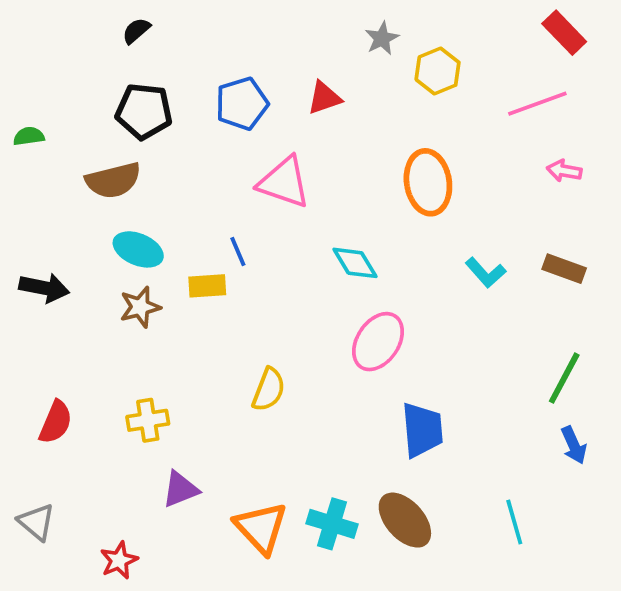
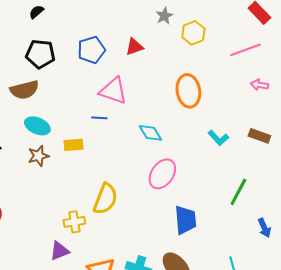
blue line: (238, 251) -> (99, 118), moved, turned -63
green line: (564, 378) -> (238, 192), moved
yellow semicircle: (269, 390) -> (105, 199), size x1.4
yellow cross: (148, 420) -> (74, 222), moved

